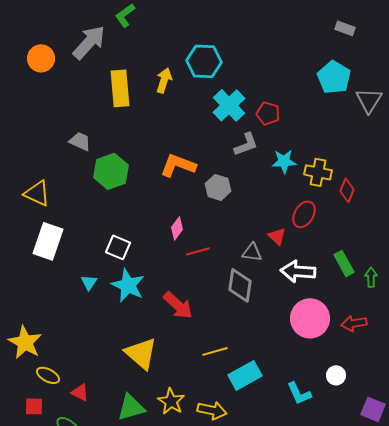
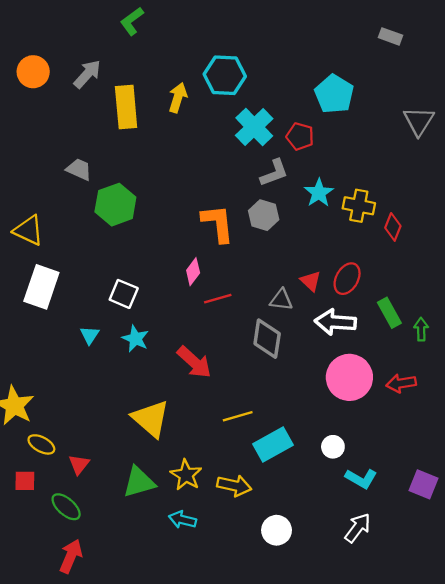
gray arrow: (89, 42) -> (87, 74), moved, size x0.7
cyan pentagon: (334, 77) -> (334, 94), moved
cyan star: (284, 161) -> (319, 193), turned -30
orange L-shape: (178, 165) -> (218, 223), moved, turned 63
gray hexagon: (218, 187) -> (264, 215), moved
red ellipse: (304, 214) -> (347, 279), moved
cyan star: (128, 285) -> (135, 339), size x0.7
white circle: (336, 375) -> (333, 447), moved
red triangle: (80, 392) -> (79, 464), turned 42
cyan L-shape: (299, 393) -> (361, 479), moved, turned -36

